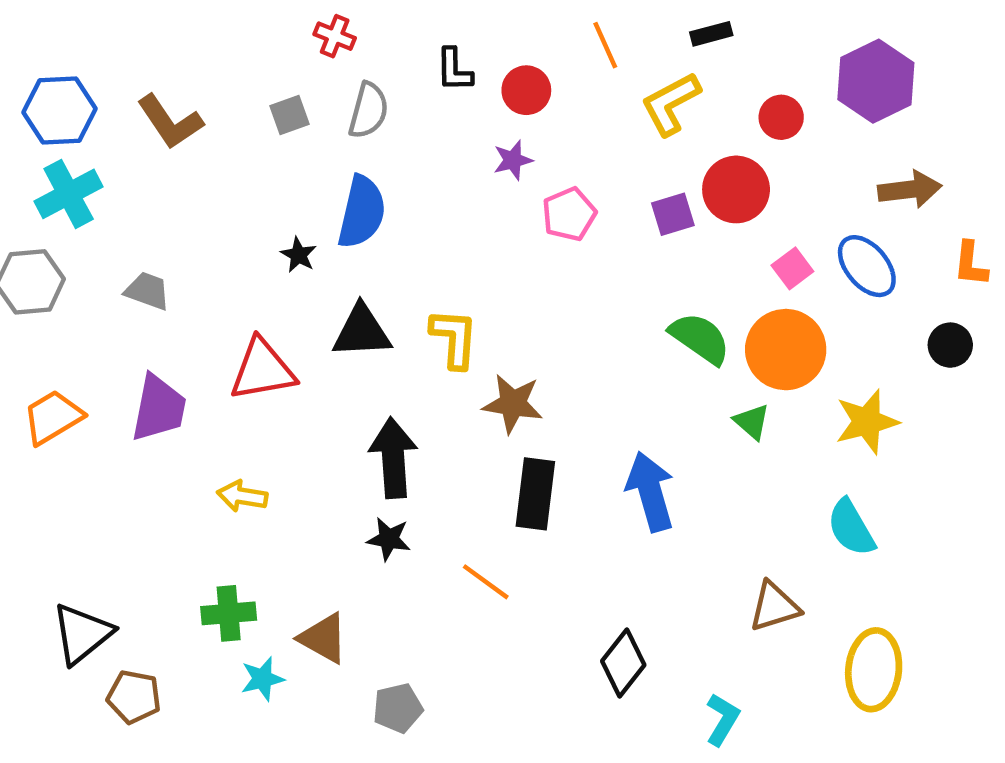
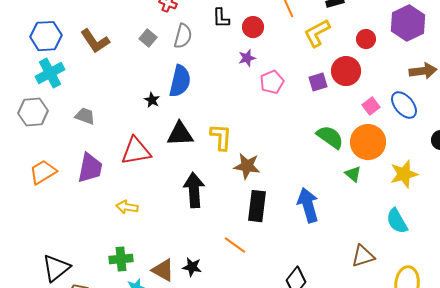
gray square: (290, 115) -> (148, 38), turned -30
black star: (389, 539) -> (192, 267), moved

